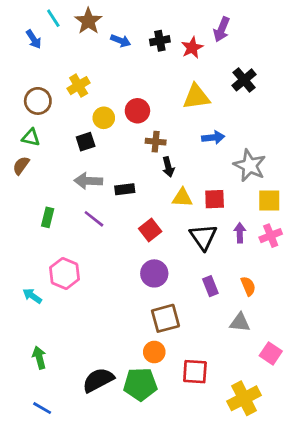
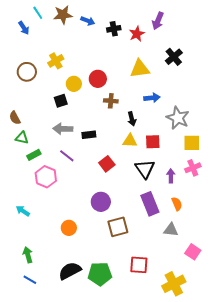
brown star: (88, 21) -> (63, 15), turned 30
blue arrow: (121, 41) -> (88, 21), moved
green triangle: (31, 137) -> (22, 138), moved
brown semicircle: (21, 165) -> (15, 118), turned -64
black arrow: (168, 167) -> (132, 119), moved
green rectangle: (48, 217) -> (34, 155), turned 48
purple arrow: (240, 233) -> (171, 176), moved
pink hexagon: (65, 273) -> (46, 177), moved
purple circle: (154, 273) -> (101, 202), moved
purple rectangle: (210, 286) -> (150, 204), size x1.6
orange circle: (154, 352) -> (69, 228), moved
blue line: (42, 408) -> (30, 280), moved

